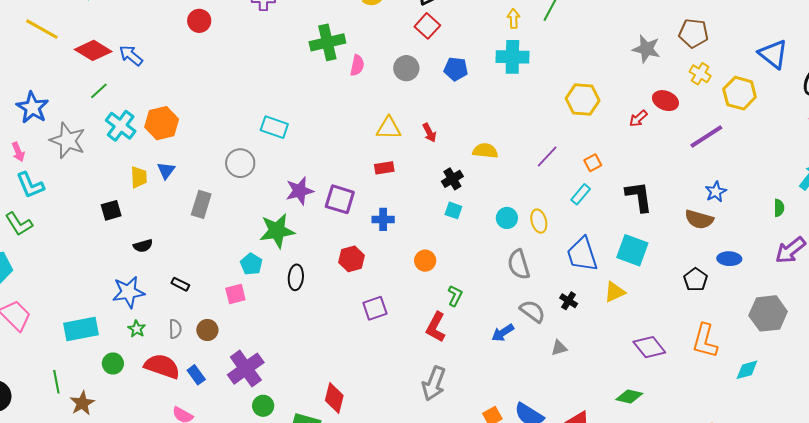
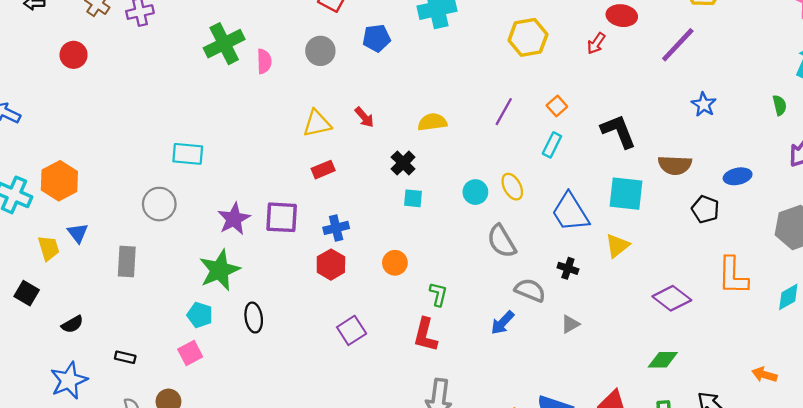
black square: (111, 210) -> (27, 293), turned -30
brown semicircle: (699, 219) -> (675, 165), moved
red hexagon: (351, 259) -> (331, 265), moved

